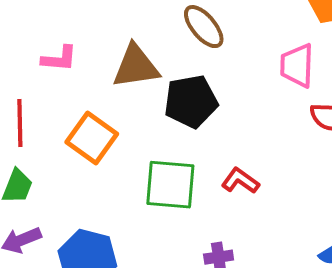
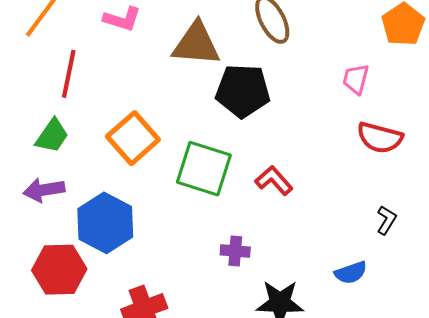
pink trapezoid: (297, 65) -> (356, 79), size x0.7
orange square: (92, 138) -> (133, 138), moved

